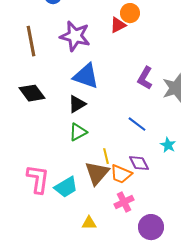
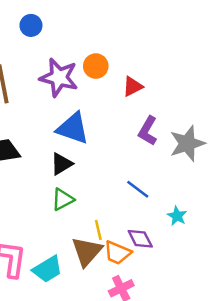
orange circle: (130, 13) -> (96, 66), moved
red triangle: (118, 25) -> (133, 86), moved

